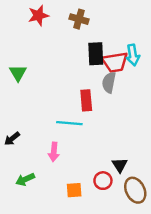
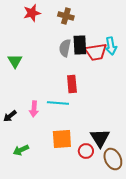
gray semicircle: (109, 82) -> (65, 48), moved
pink arrow: (54, 152) -> (34, 109), moved
black triangle: (120, 165) -> (100, 138), size x1.5
orange square: (74, 190) -> (62, 139), moved, size x1.5

